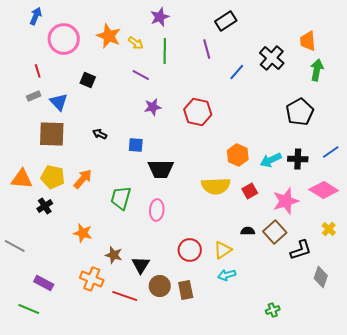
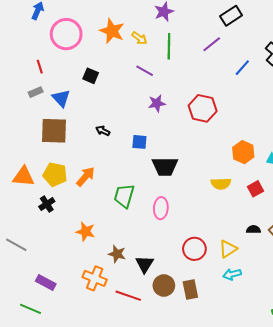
purple line: (207, 49) -> (212, 44), turned 66
yellow semicircle: (216, 186) -> (221, 184), size x0.7

